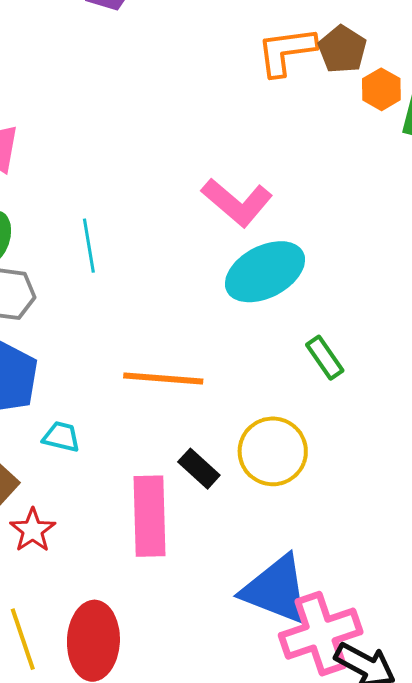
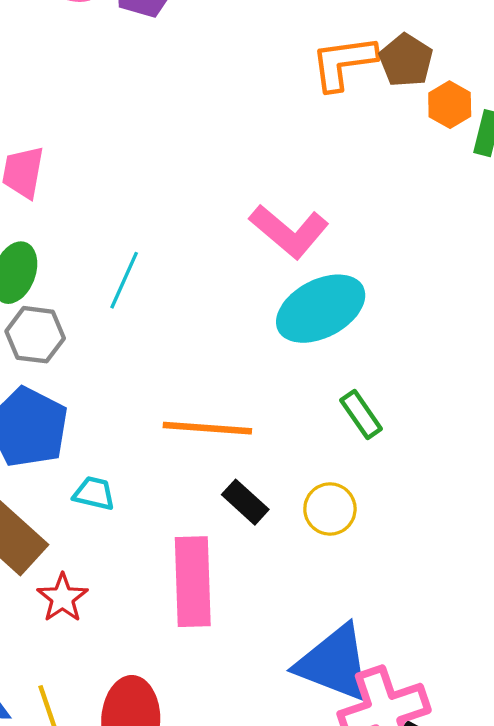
cyan line: (89, 246) -> (124, 280), turned 34
green rectangle: (325, 358) -> (361, 415), moved
yellow circle: (273, 451) -> (330, 509), size x0.7
black rectangle: (199, 469) -> (245, 502), moved

